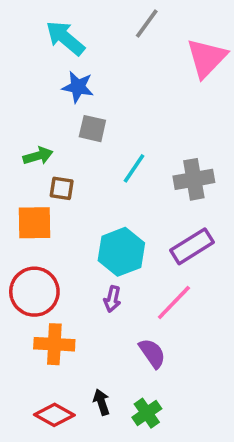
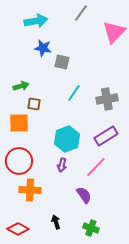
cyan arrow: (65, 38) -> (36, 21), turned 130
gray square: (92, 129) -> (62, 62), moved
green cross: (147, 413) -> (91, 228), moved, turned -35
red diamond: (54, 415) -> (18, 229), moved

